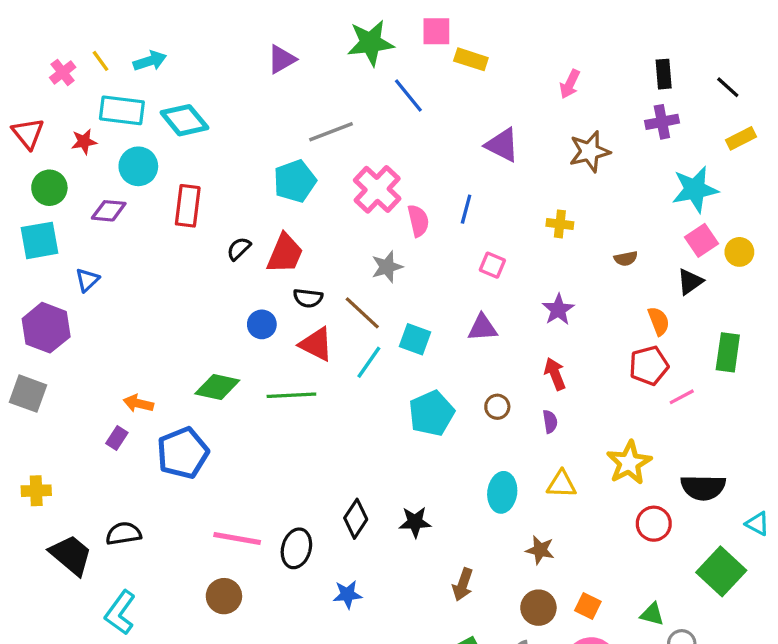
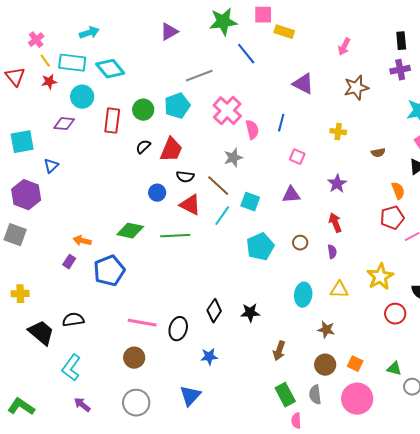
yellow line: (100, 61) -> (45, 61), moved
green circle: (49, 188) -> (143, 110), moved

